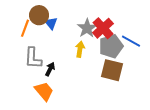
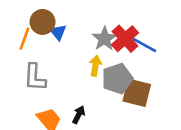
blue line: (131, 41) -> (144, 45), moved
gray pentagon: (111, 46) -> (117, 79), moved
black arrow: (50, 69) -> (79, 115), moved

